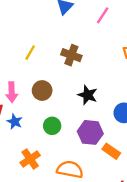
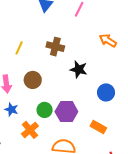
black star: (88, 95) -> (79, 69), moved
purple hexagon: (90, 132) -> (66, 112), moved
orange cross: (30, 159) -> (30, 130), moved

